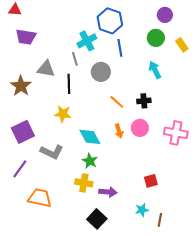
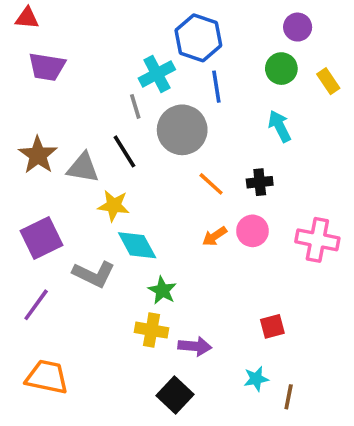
gray triangle: (46, 69) -> (83, 168), moved
gray circle: (101, 72) -> (182, 130), size x1.4
black line: (69, 84) -> (124, 151), turned -30
orange arrow: (119, 131) -> (215, 236), turned 72
cyan diamond: (90, 137) -> (137, 245), moved
orange trapezoid: (40, 198) -> (47, 377), moved

